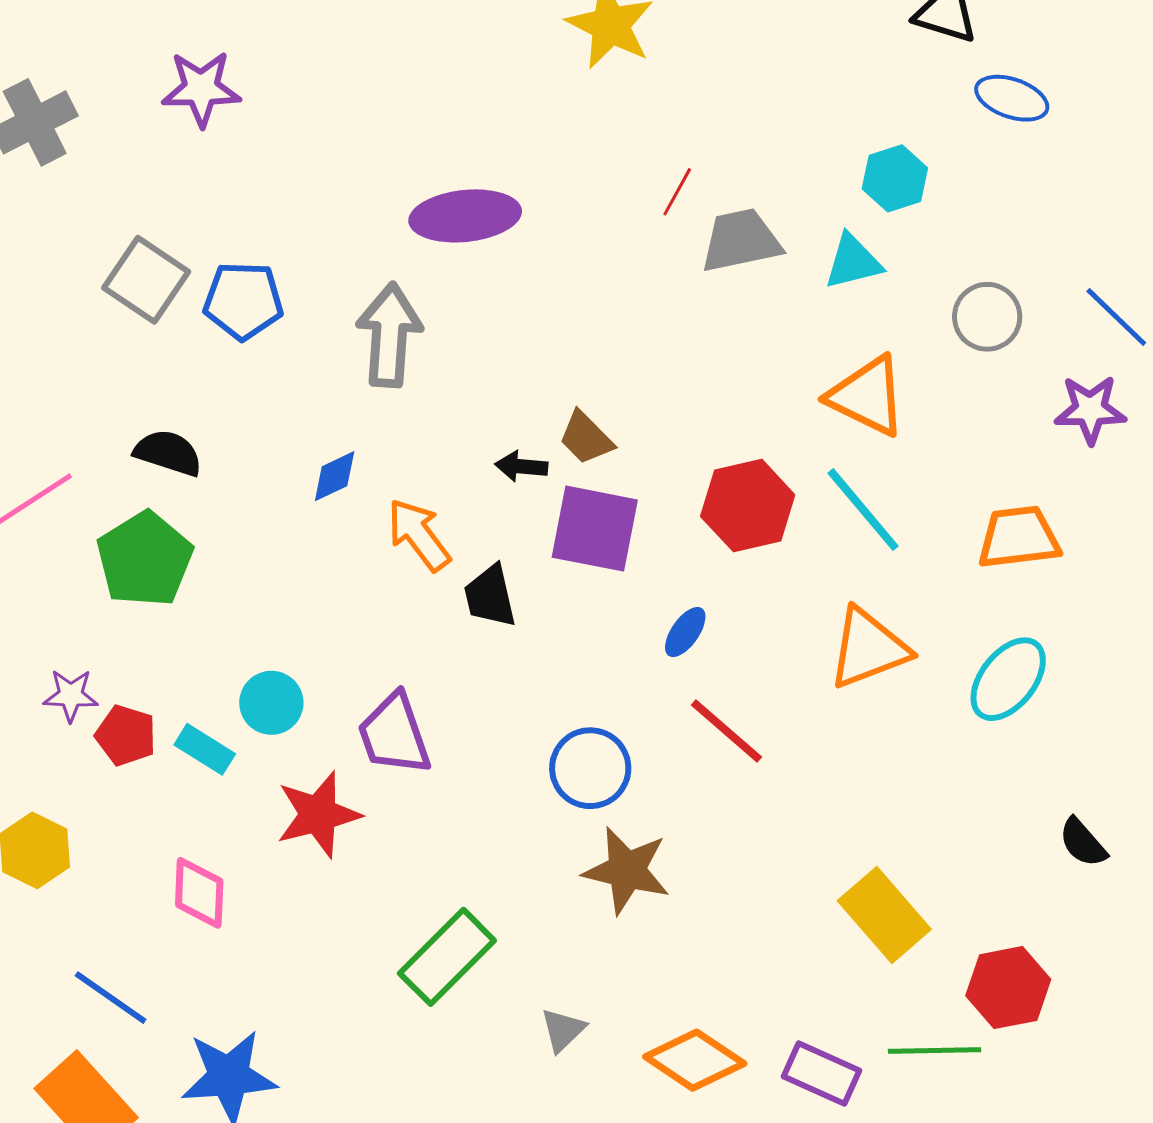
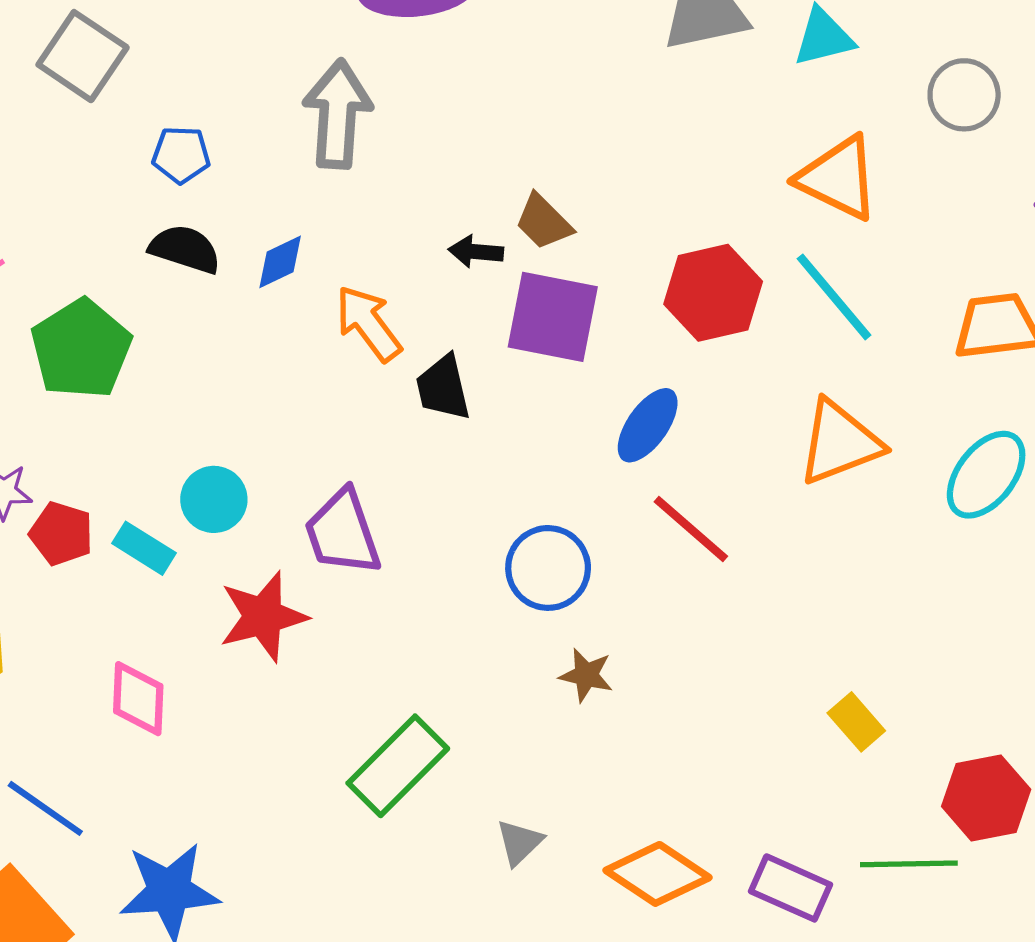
blue pentagon: (243, 301) -> (181, 155), moved, size x0.7
black semicircle: (168, 453) -> (185, 249), moved
blue ellipse: (685, 632) -> (648, 425), size x1.4
brown star: (627, 870) -> (586, 675), size x0.6
yellow rectangle: (884, 915) -> (856, 722), size x0.6

